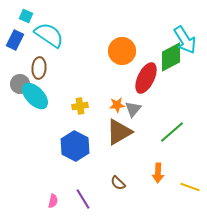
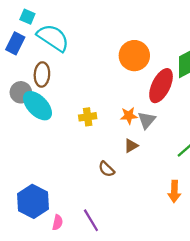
brown triangle: (119, 132) -> (131, 146), size x0.5
blue hexagon: (75, 146) -> (33, 201), moved
brown semicircle: (118, 183) -> (106, 169), moved

